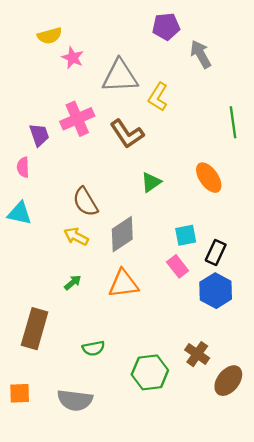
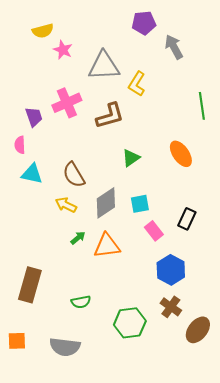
brown L-shape: (127, 134) -> (110, 116), turned -72
cyan triangle: (20, 213) -> (32, 174), moved
cyan square: (186, 235) -> (140, 204), moved
green arrow: (73, 283) -> (78, 238), moved
blue hexagon: (216, 291) -> (171, 270), moved

